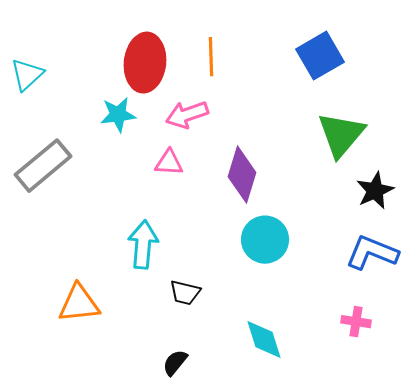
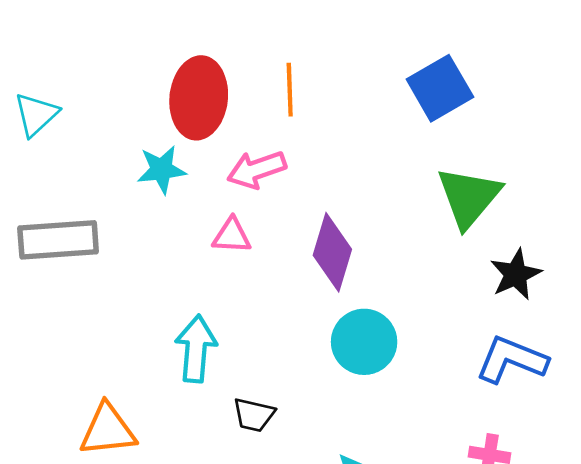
gray rectangle: (43, 166) -> (58, 240), turned 36

